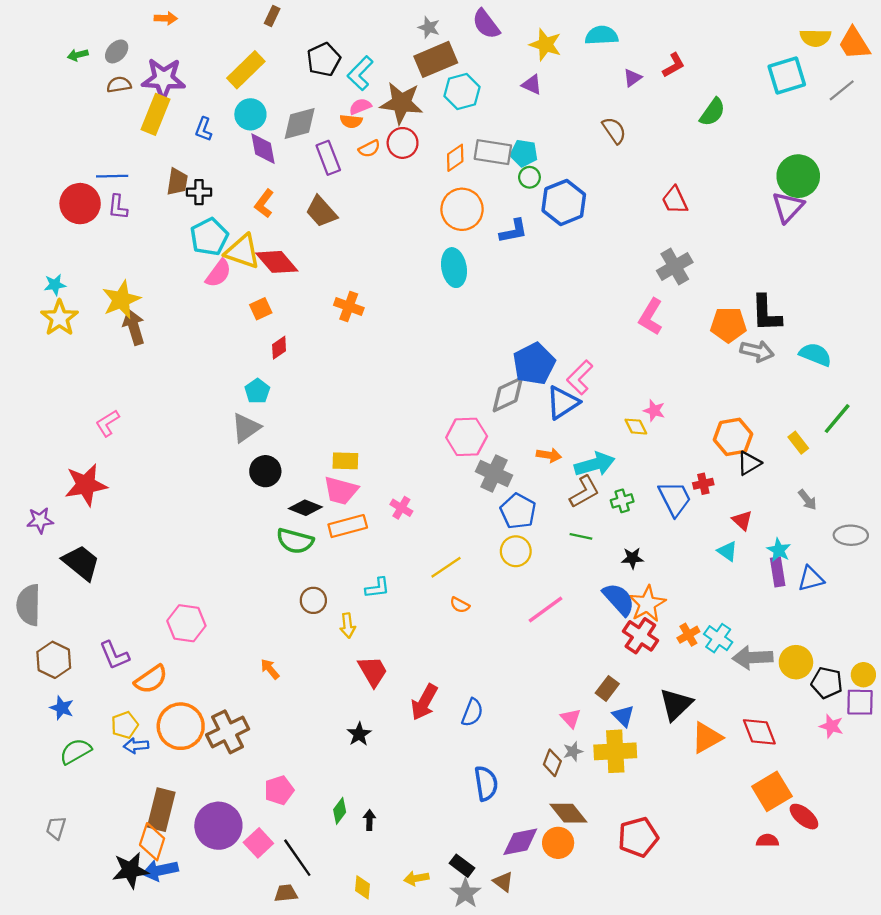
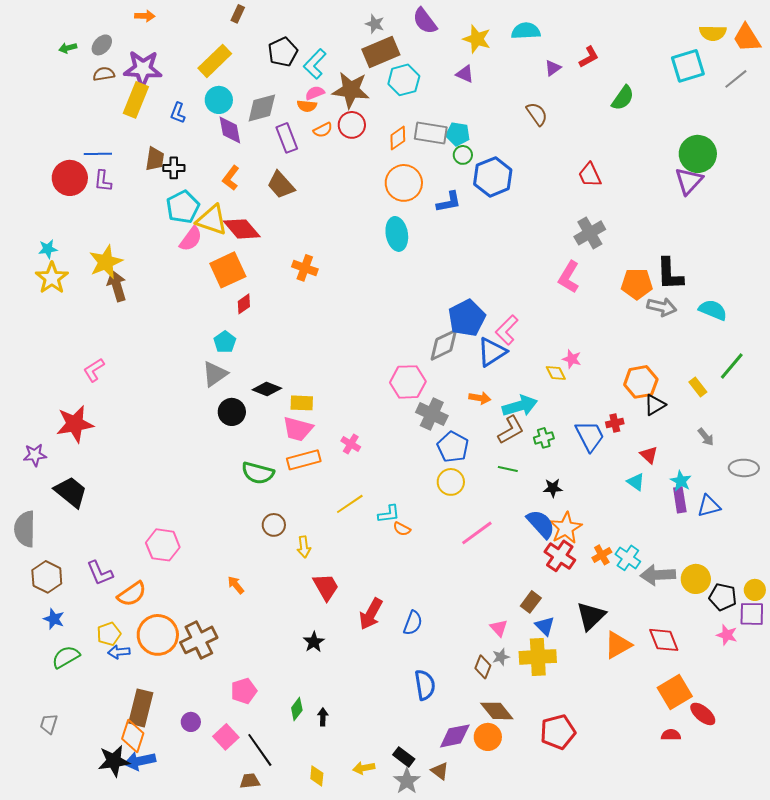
orange square: (261, 309) -> (228, 270), size x1.8
black diamond: (305, 508) -> (267, 389), moved
yellow line: (446, 567) -> (350, 504), moved
cyan L-shape: (377, 588) -> (389, 514), moved
purple circle: (218, 826) -> (191, 722), size x0.5

